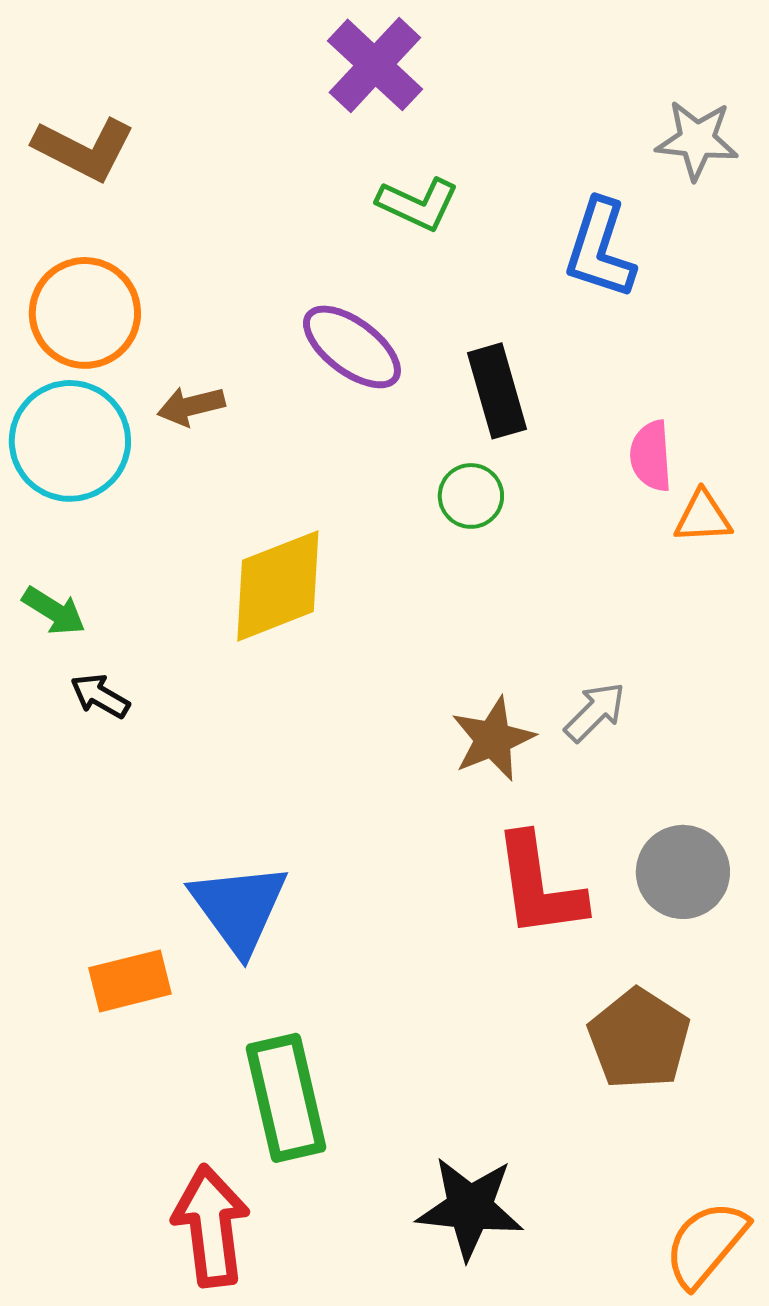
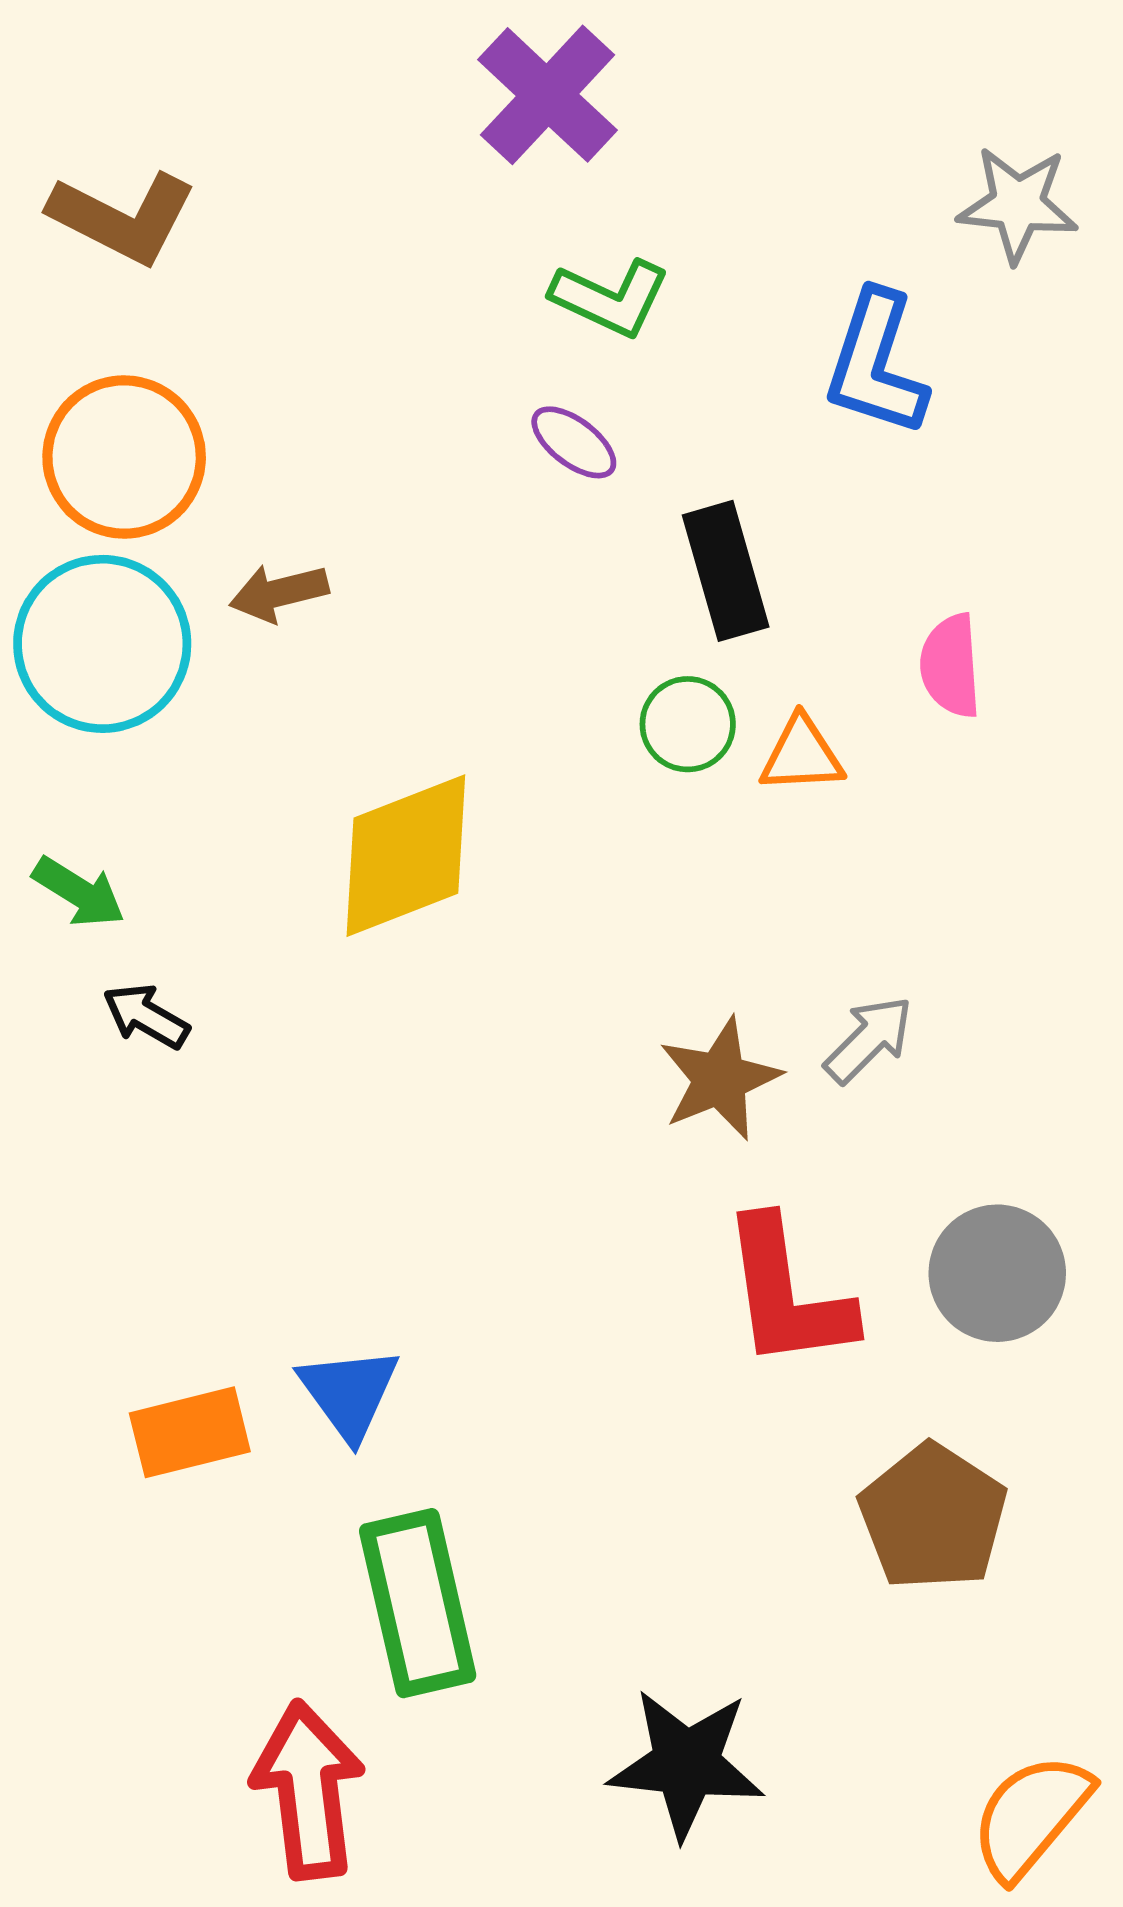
purple ellipse: (352, 347) -> (574, 442), moved, size x0.6
orange triangle: (703, 517) -> (802, 755), moved
blue triangle: (239, 908) -> (349, 1393), moved, size x0.7

